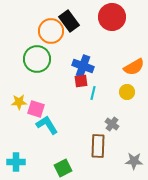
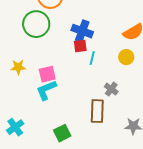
pink square: (36, 109) -> (47, 74), moved, turned -30
cyan L-shape: (47, 125) -> (46, 90), turned -80
cyan cross: (16, 162) -> (15, 127), turned -36

